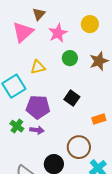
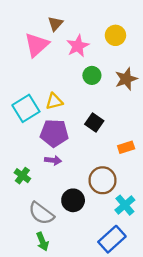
yellow triangle: (38, 67) -> (54, 101), moved
green cross: (17, 126) -> (22, 176), moved

